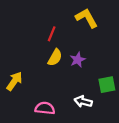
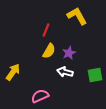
white arrow: (83, 102) -> (65, 72), moved
pink semicircle: (45, 108) -> (40, 96), turned -30

